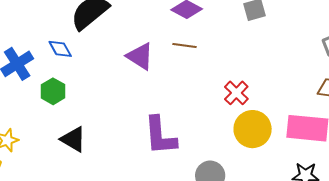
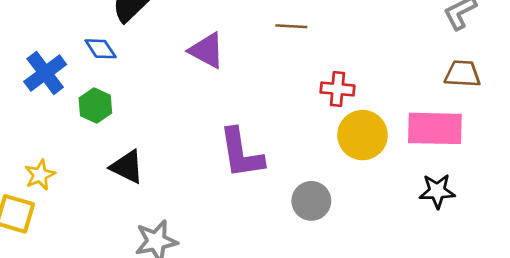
brown line: (184, 46) -> (291, 26), moved
red cross: (236, 93) -> (337, 89), turned -35

